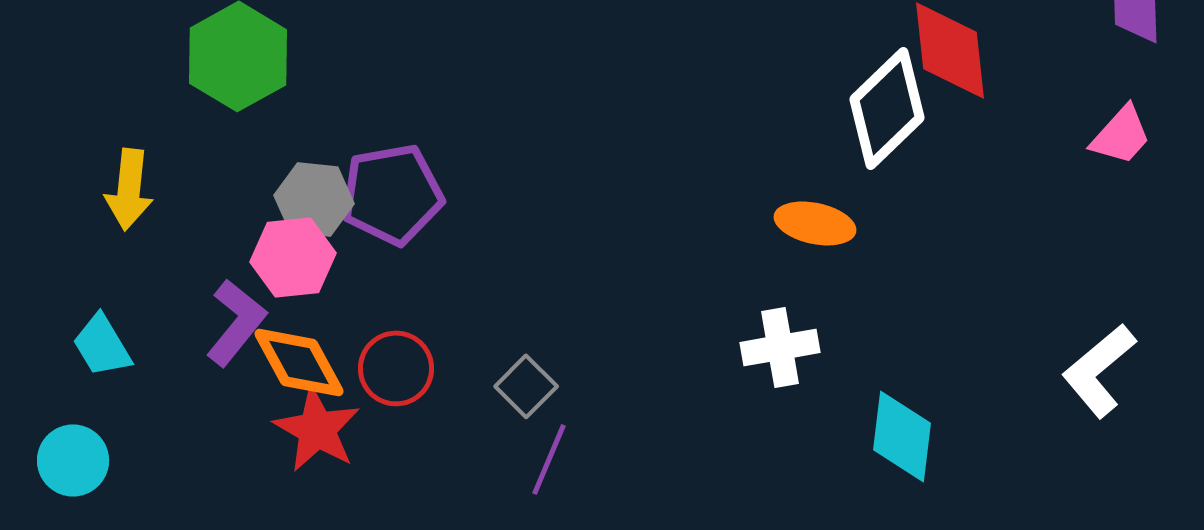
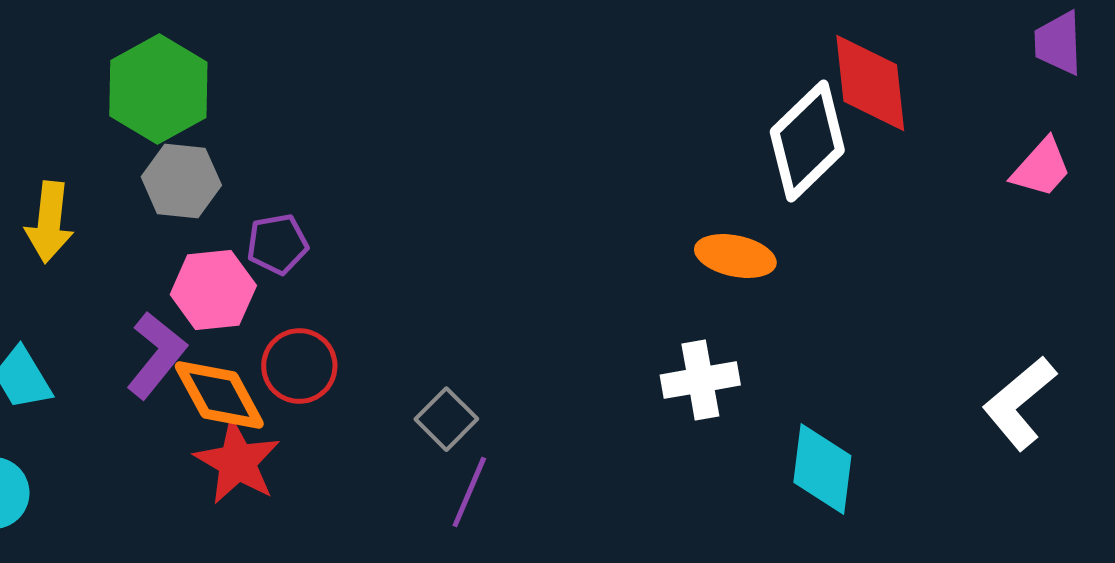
purple pentagon: (392, 194) -> (277, 244), moved, size x0.6
gray hexagon: (314, 199) -> (181, 181), moved
red circle: (396, 368) -> (299, 366), moved

